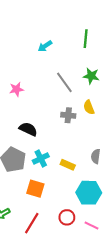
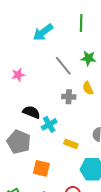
cyan arrow: (45, 46) -> (43, 32), size x1.5
cyan cross: (41, 159) -> (49, 124), moved

